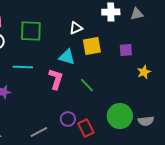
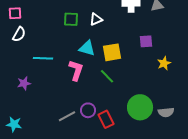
green square: (31, 31) -> (71, 19), moved, size x0.7
yellow square: (92, 46) -> (112, 52), moved
gray line: (39, 132) -> (67, 116), moved

